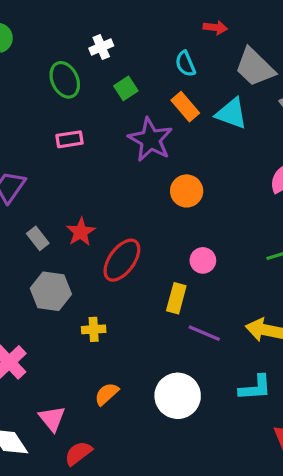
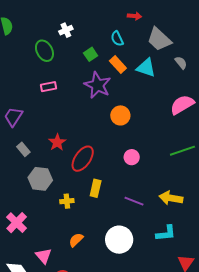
green square: (126, 88) -> (91, 54), moved
gray rectangle: (38, 238) -> (23, 149), moved
yellow rectangle: (176, 298) -> (96, 188), moved

